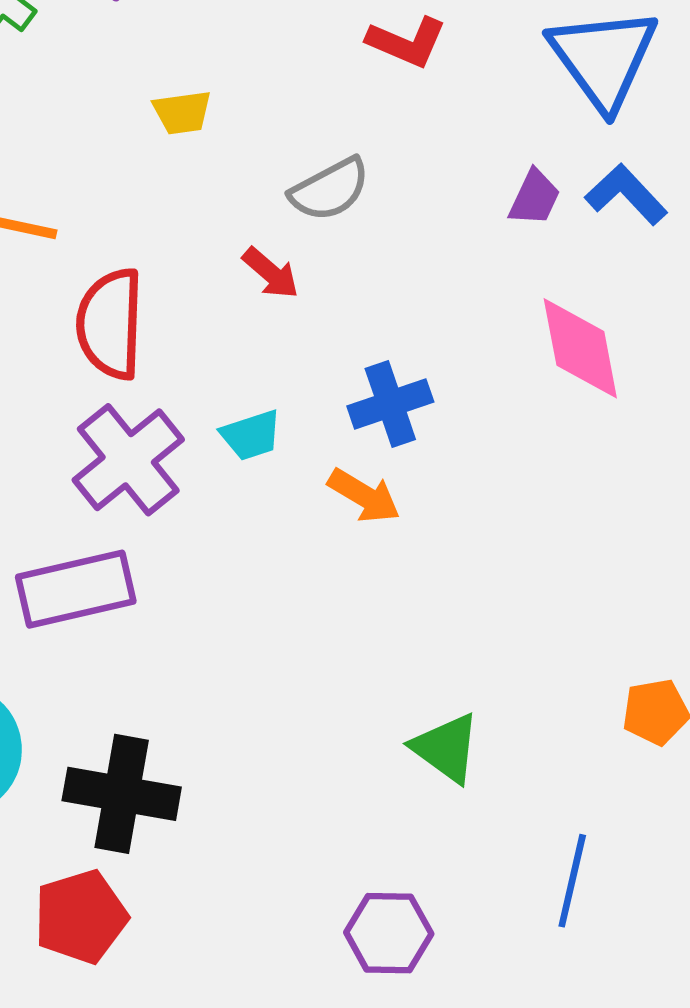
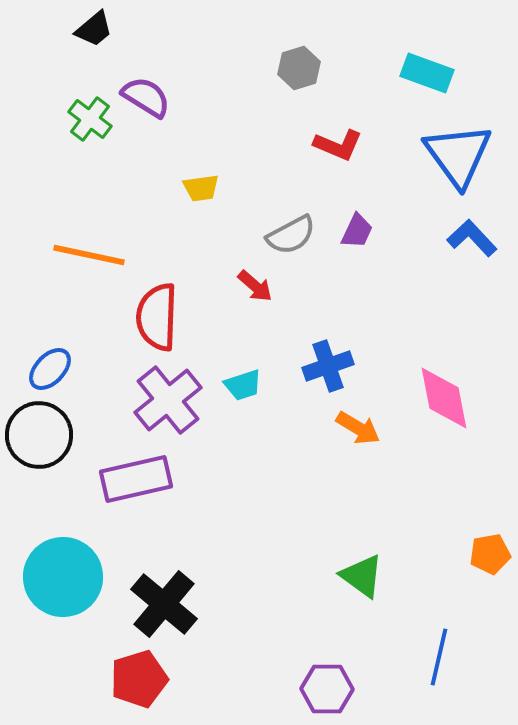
purple trapezoid: (534, 198) -> (357, 231), moved
pink diamond: (580, 348) -> (444, 398), moved
orange arrow: (364, 496) -> (358, 428), moved
black cross: (122, 794) -> (164, 604), turned 30

